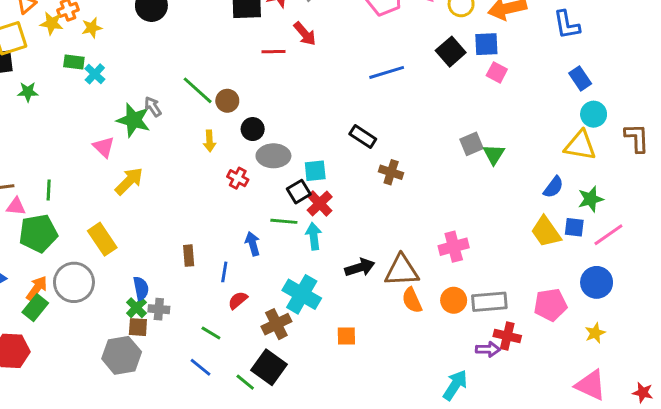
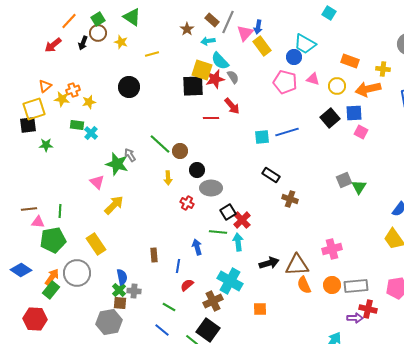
cyan square: (315, 171) -> (262, 137), moved

